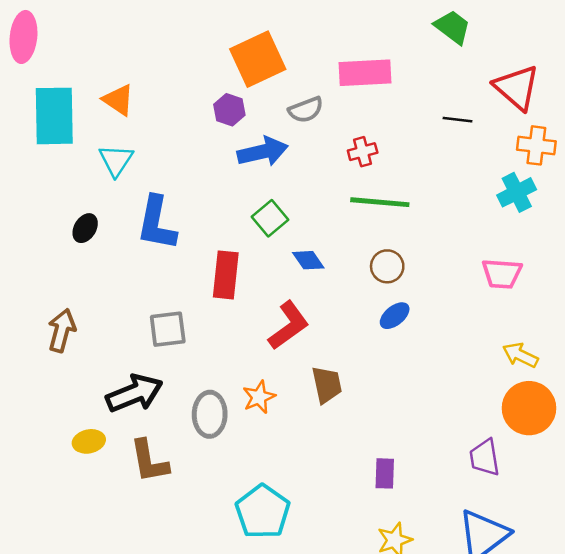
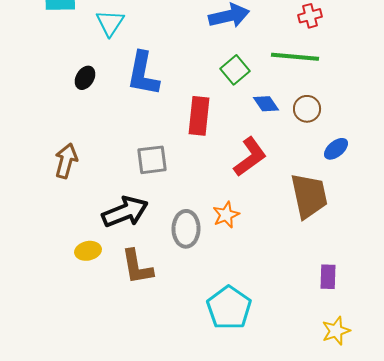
green line: (380, 202) -> (295, 57), moved
brown circle: (387, 266) -> (307, 109), moved
brown trapezoid: (327, 385) -> (309, 196), moved, size x1.5

